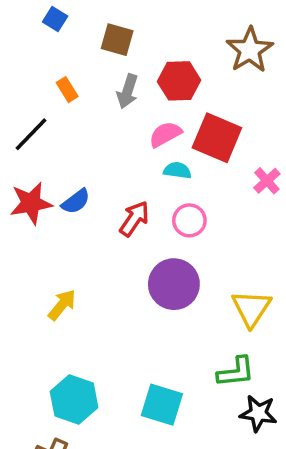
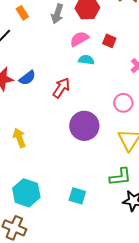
red square: (217, 138) -> (109, 41), size x0.5
pink circle: (189, 220) -> (123, 103), moved
yellow arrow: (62, 305) -> (19, 138), turned -60
cyan square: (162, 405) -> (77, 196), size x0.7

